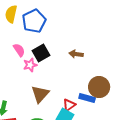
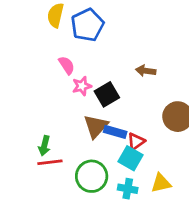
black square: (41, 53) -> (107, 94), moved
blue rectangle: (87, 98) -> (115, 132), moved

